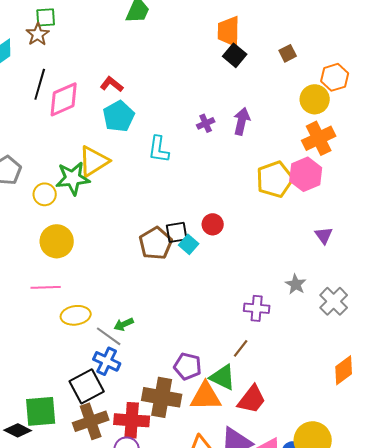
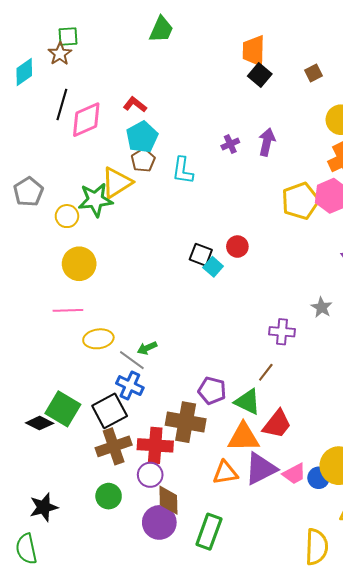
black square: (177, 232) -> (201, 255), turned 30
brown pentagon: (156, 243) -> (143, 160), moved, size x0.7
orange triangle: (206, 396) -> (243, 437), moved
green square: (41, 411) -> (63, 409), moved, turned 36
black diamond: (18, 430) -> (40, 423), moved

